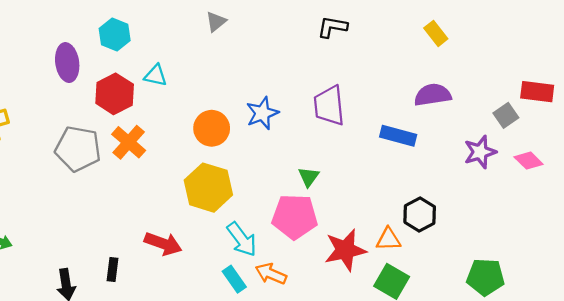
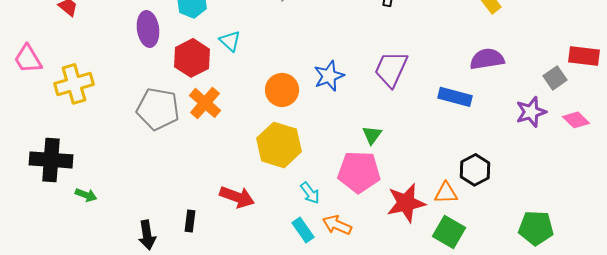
cyan triangle: (156, 75) -> (230, 41), turned 30
purple trapezoid: (329, 106) -> (391, 69), turned 30
cyan arrow: (242, 239) -> (310, 193), size x0.7

